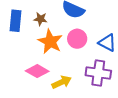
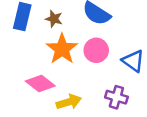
purple cross: (98, 73) -> (116, 97), size x0.7

